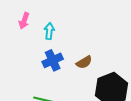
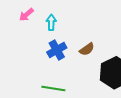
pink arrow: (24, 21) -> (26, 15), turned 35

